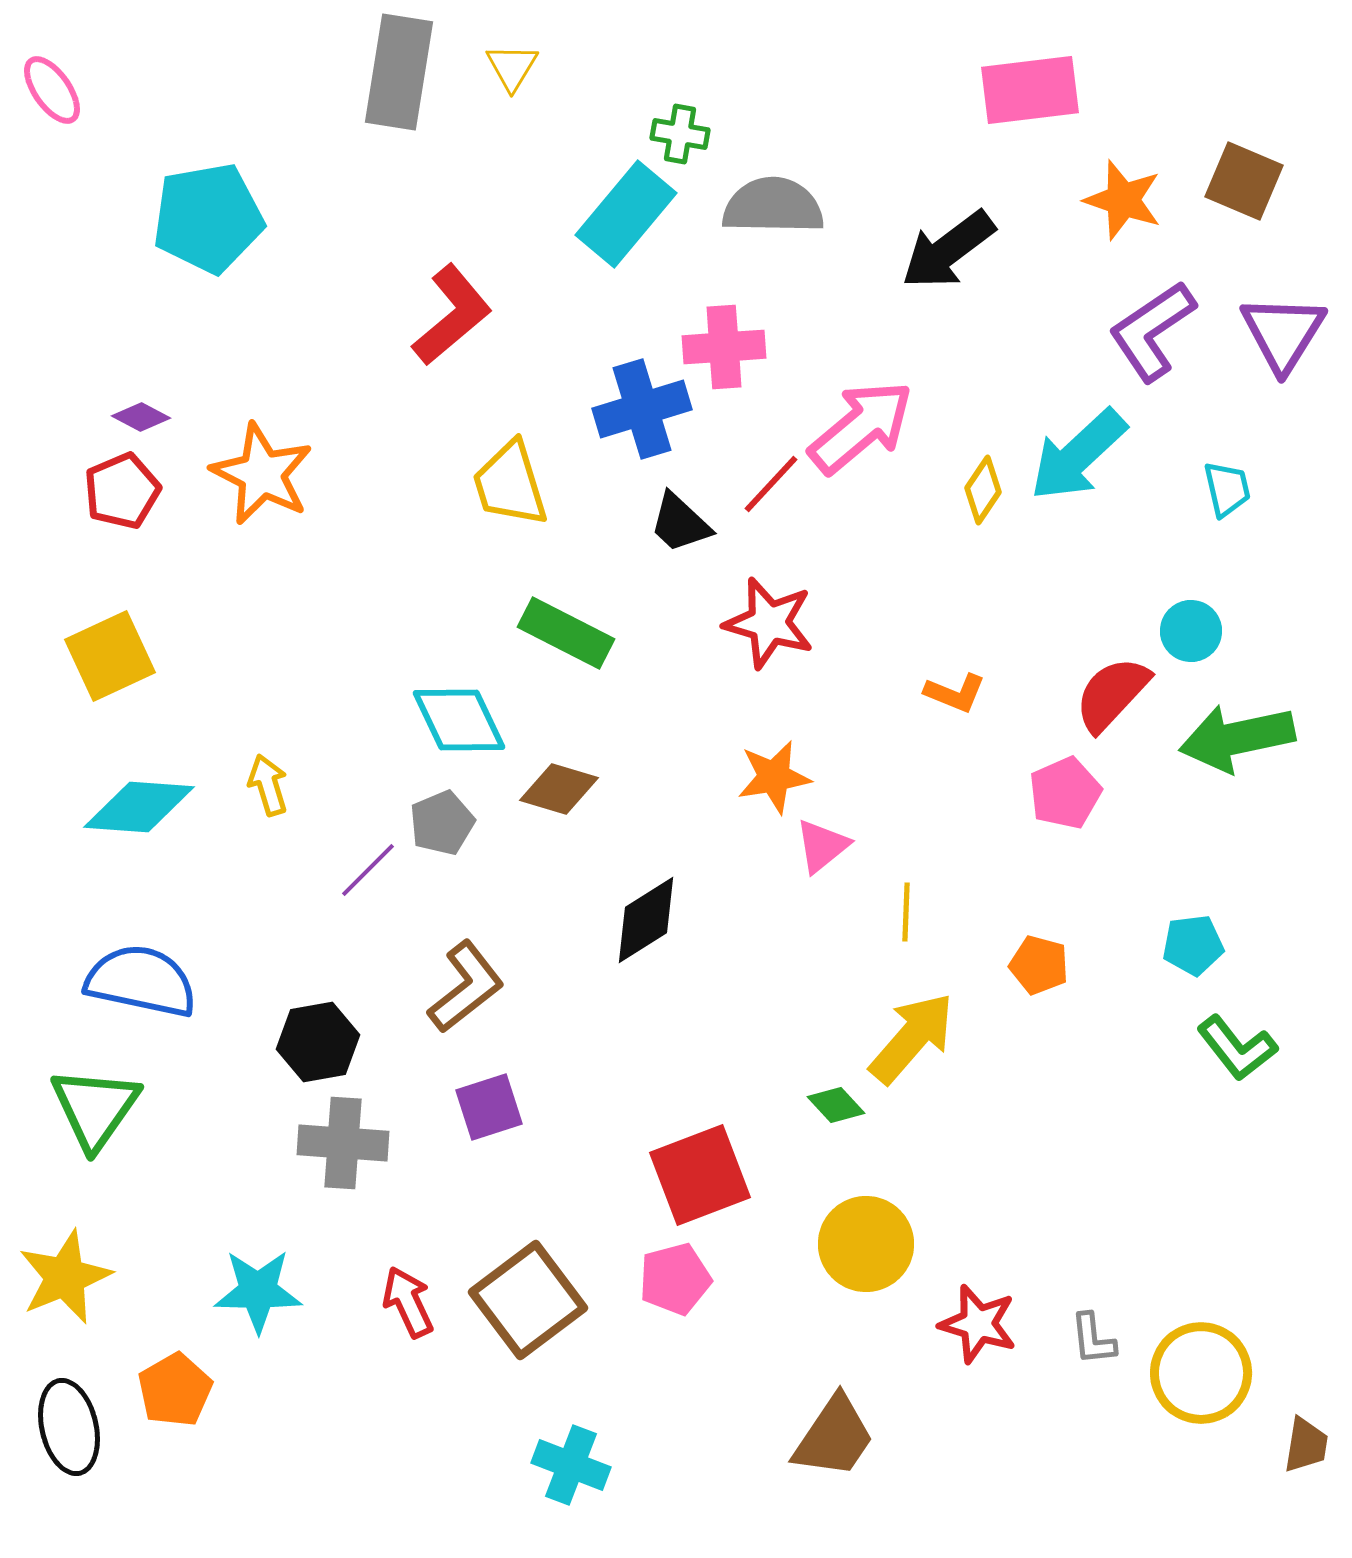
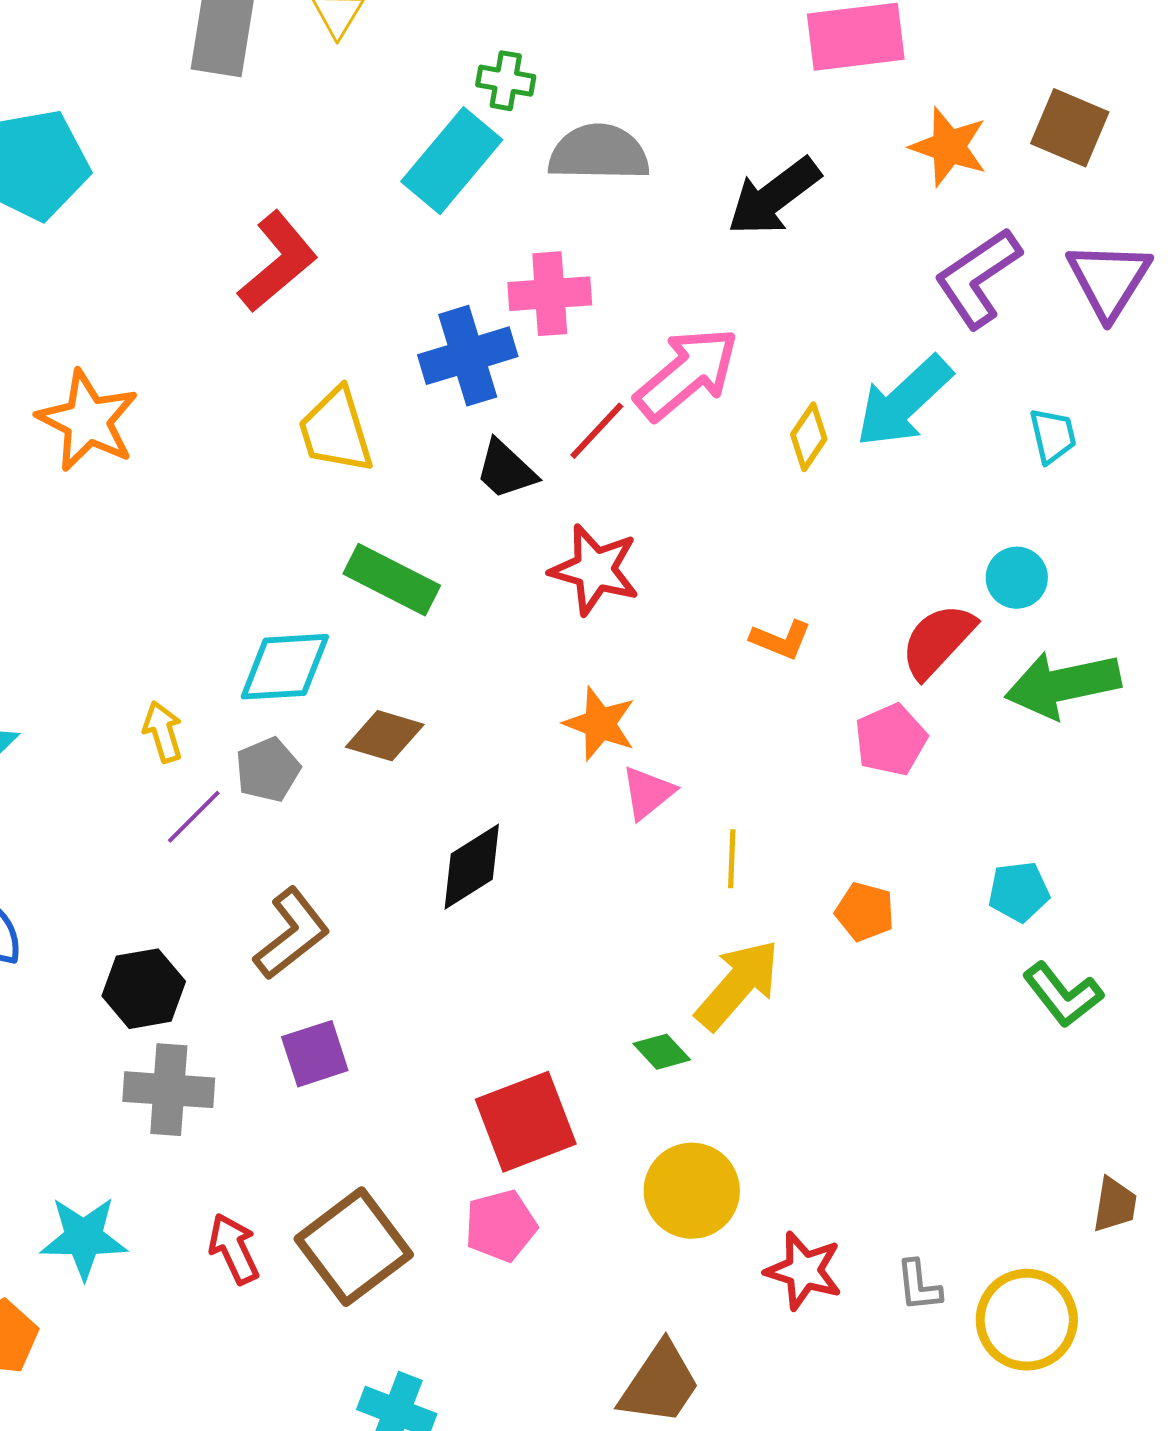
cyan diamond: (459, 720) -> (285, 667), turned -68
orange star: (774, 777) -> (600, 724), turned 30
yellow arrow: (268, 785) -> (163, 732), moved
brown trapezoid: (1306, 1445) -> (1115, 1205), moved

